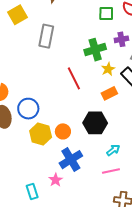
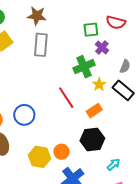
gray rectangle: (46, 36) -> (41, 45), moved
purple cross: (121, 39) -> (102, 47), moved, turned -32
orange rectangle: (109, 93) -> (94, 111), moved
blue circle: (28, 109) -> (24, 115), moved

